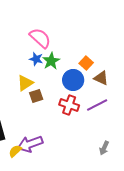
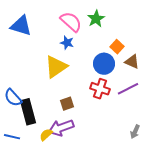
green star: (51, 61) -> (96, 19), moved
yellow triangle: (25, 83) -> (56, 67), size x1.4
brown square: (36, 96) -> (67, 104), moved

